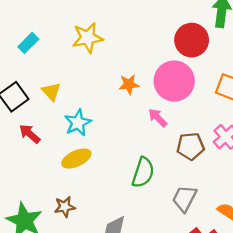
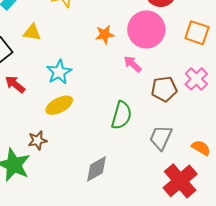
yellow triangle: (51, 92) -> (32, 32), moved, turned -36
brown star: (65, 207) -> (37, 140), moved

